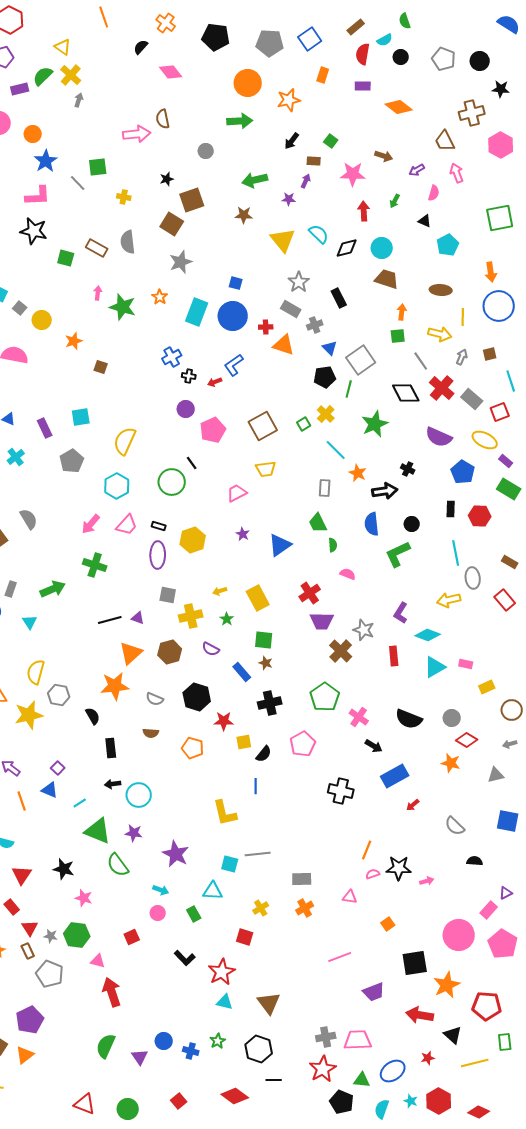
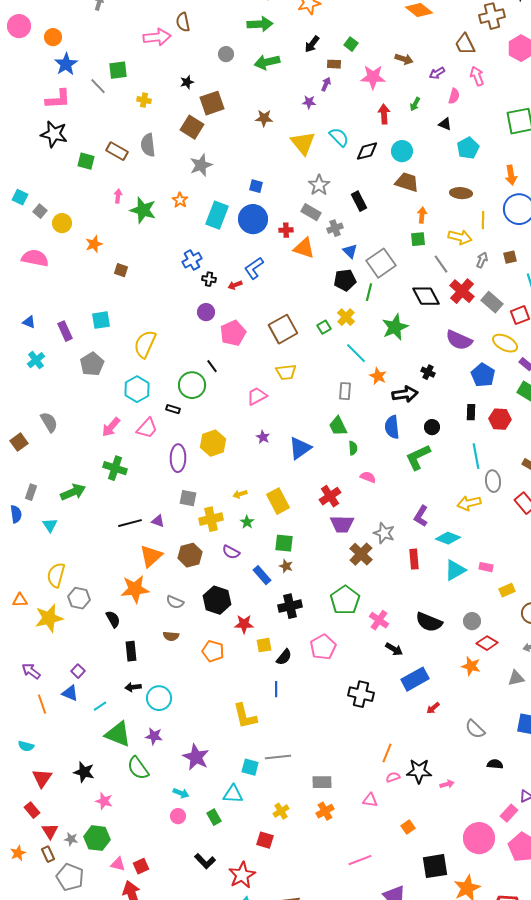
green arrow: (255, 180) -> (267, 62), moved
black rectangle: (159, 526) -> (173, 409), moved
red square: (132, 937) -> (141, 866), moved

